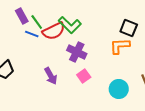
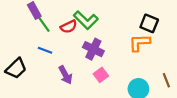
green line: (37, 22) -> (44, 24), moved
red semicircle: (54, 31) -> (69, 27), size x0.7
blue line: (32, 34) -> (45, 50), moved

